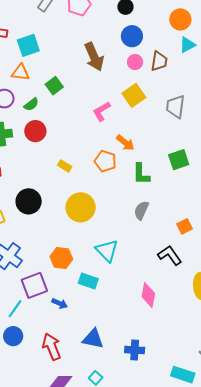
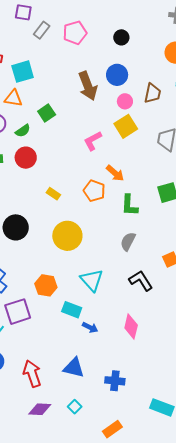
blue circle: (132, 36) -> (117, 75), moved
pink circle: (135, 62) -> (125, 101), moved
black L-shape: (170, 255) -> (141, 281), moved
blue arrow: (60, 303) -> (90, 327), moved

